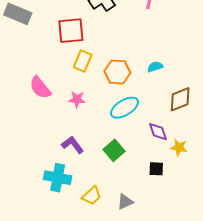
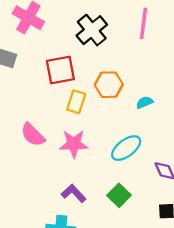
cyan semicircle: (155, 67) -> (144, 102), moved
orange hexagon: (117, 72) -> (109, 85), moved
pink star: (77, 99) -> (74, 144), size x1.5

